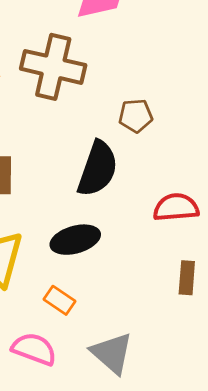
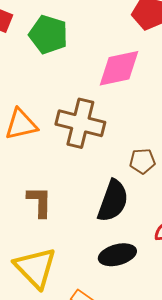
black ellipse: (75, 240) -> (117, 255), moved

